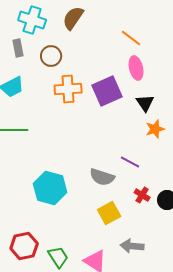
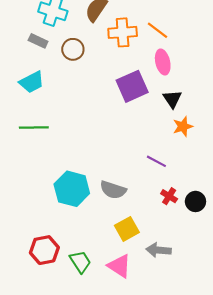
gray rectangle: (18, 48) -> (38, 41), turned -54
orange cross: (68, 89) -> (123, 32), moved
gray semicircle: (102, 177) -> (113, 190), moved
yellow square: (109, 213) -> (127, 229), moved

